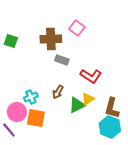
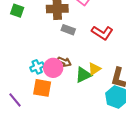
red L-shape: (91, 76) -> (102, 33), moved
brown arrow: (58, 92) -> (64, 62), turned -96
pink circle: (17, 112) -> (53, 68), moved

